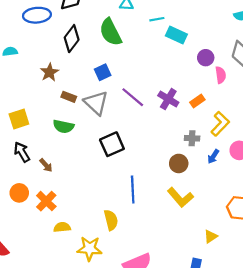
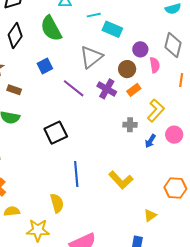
gray triangle: (96, 103) -> (91, 57), moved, turned 40
brown circle: (179, 163) -> (127, 69), moved

